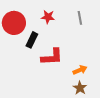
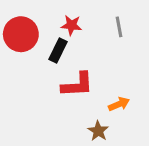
black rectangle: (32, 40) -> (58, 51), moved
brown star: (80, 88) -> (98, 131), moved

